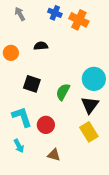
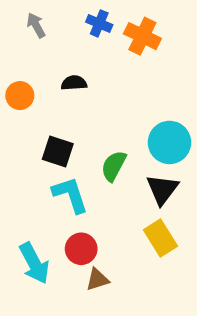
cyan L-shape: (22, 117) -> (70, 195), moved
red circle: (46, 125) -> (81, 249), moved
cyan arrow: (19, 146) -> (34, 263), size x1.6
brown triangle: (54, 155) -> (97, 279), turned -32

